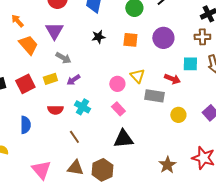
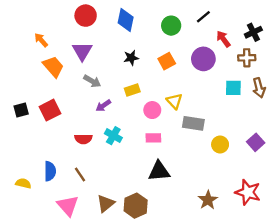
orange square: (130, 40) -> (167, 61), turned -35
yellow rectangle: (50, 79) -> (132, 90), moved
red arrow: (172, 79) -> (223, 39), moved, turned -147
pink rectangle: (118, 109) -> (153, 138), turned -48
blue semicircle: (25, 125) -> (50, 171), moved
brown line: (74, 137) -> (80, 174), moved
brown triangle: (75, 168) -> (106, 203), turned -48

